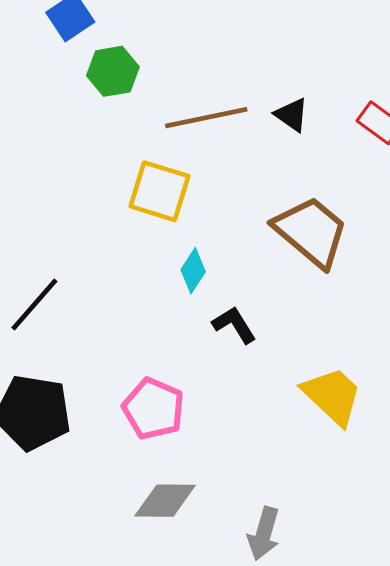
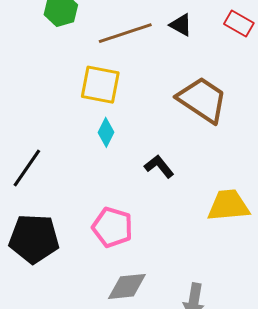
cyan diamond: (193, 271) -> (106, 132), moved
yellow trapezoid: (332, 396) -> (228, 205), turned -42

